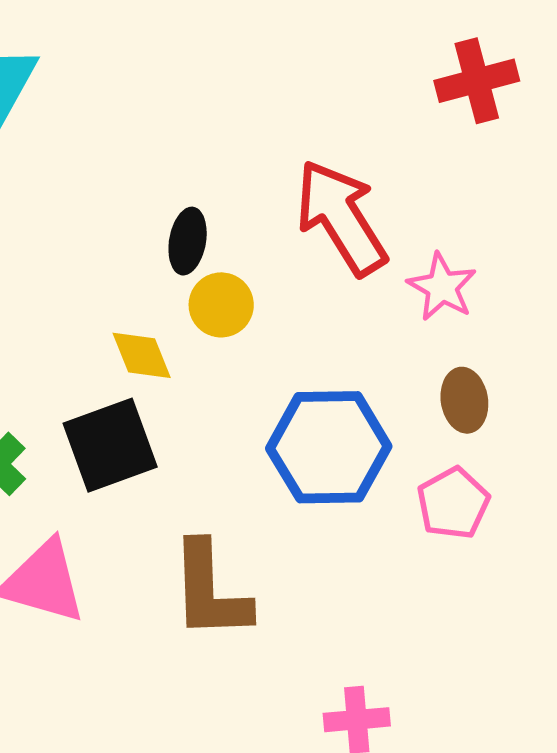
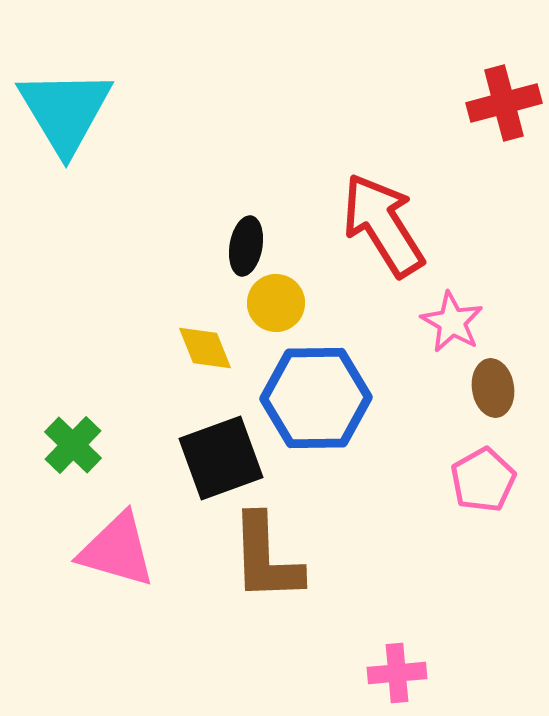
pink star: (442, 287) -> (452, 322), moved
black square: (110, 445) -> (221, 458), moved
blue hexagon: (329, 447) -> (316, 398), moved

